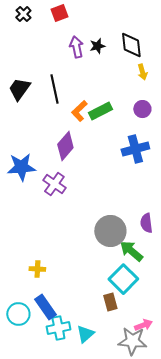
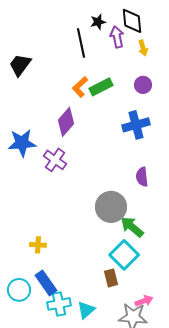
purple arrow: (76, 47) -> (117, 37), moved
black line: (54, 89) -> (81, 43), moved
purple semicircle: (146, 223) -> (142, 177), moved

